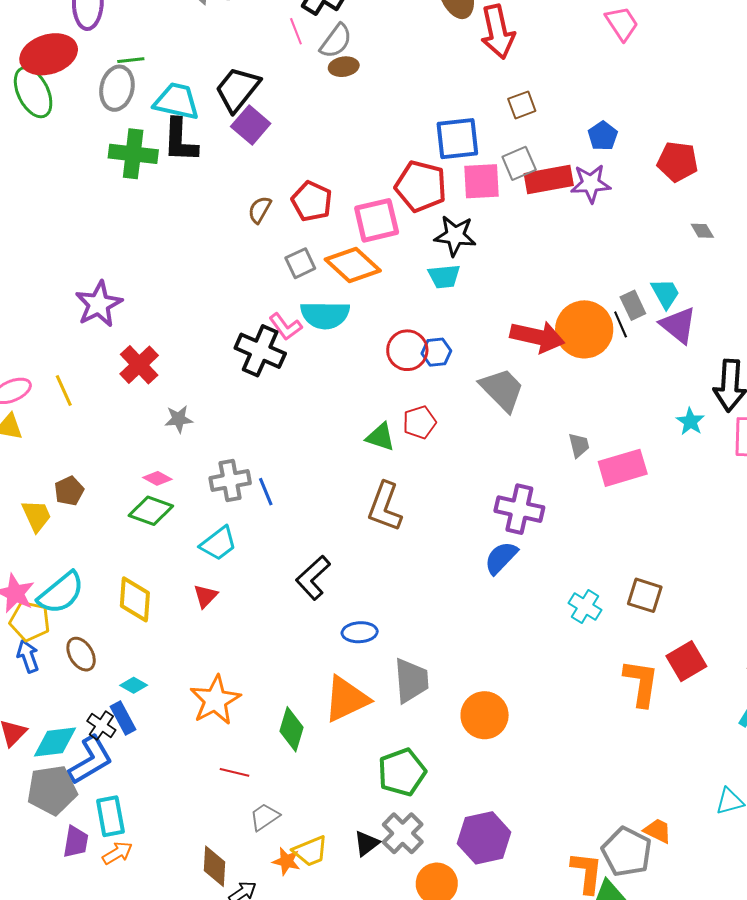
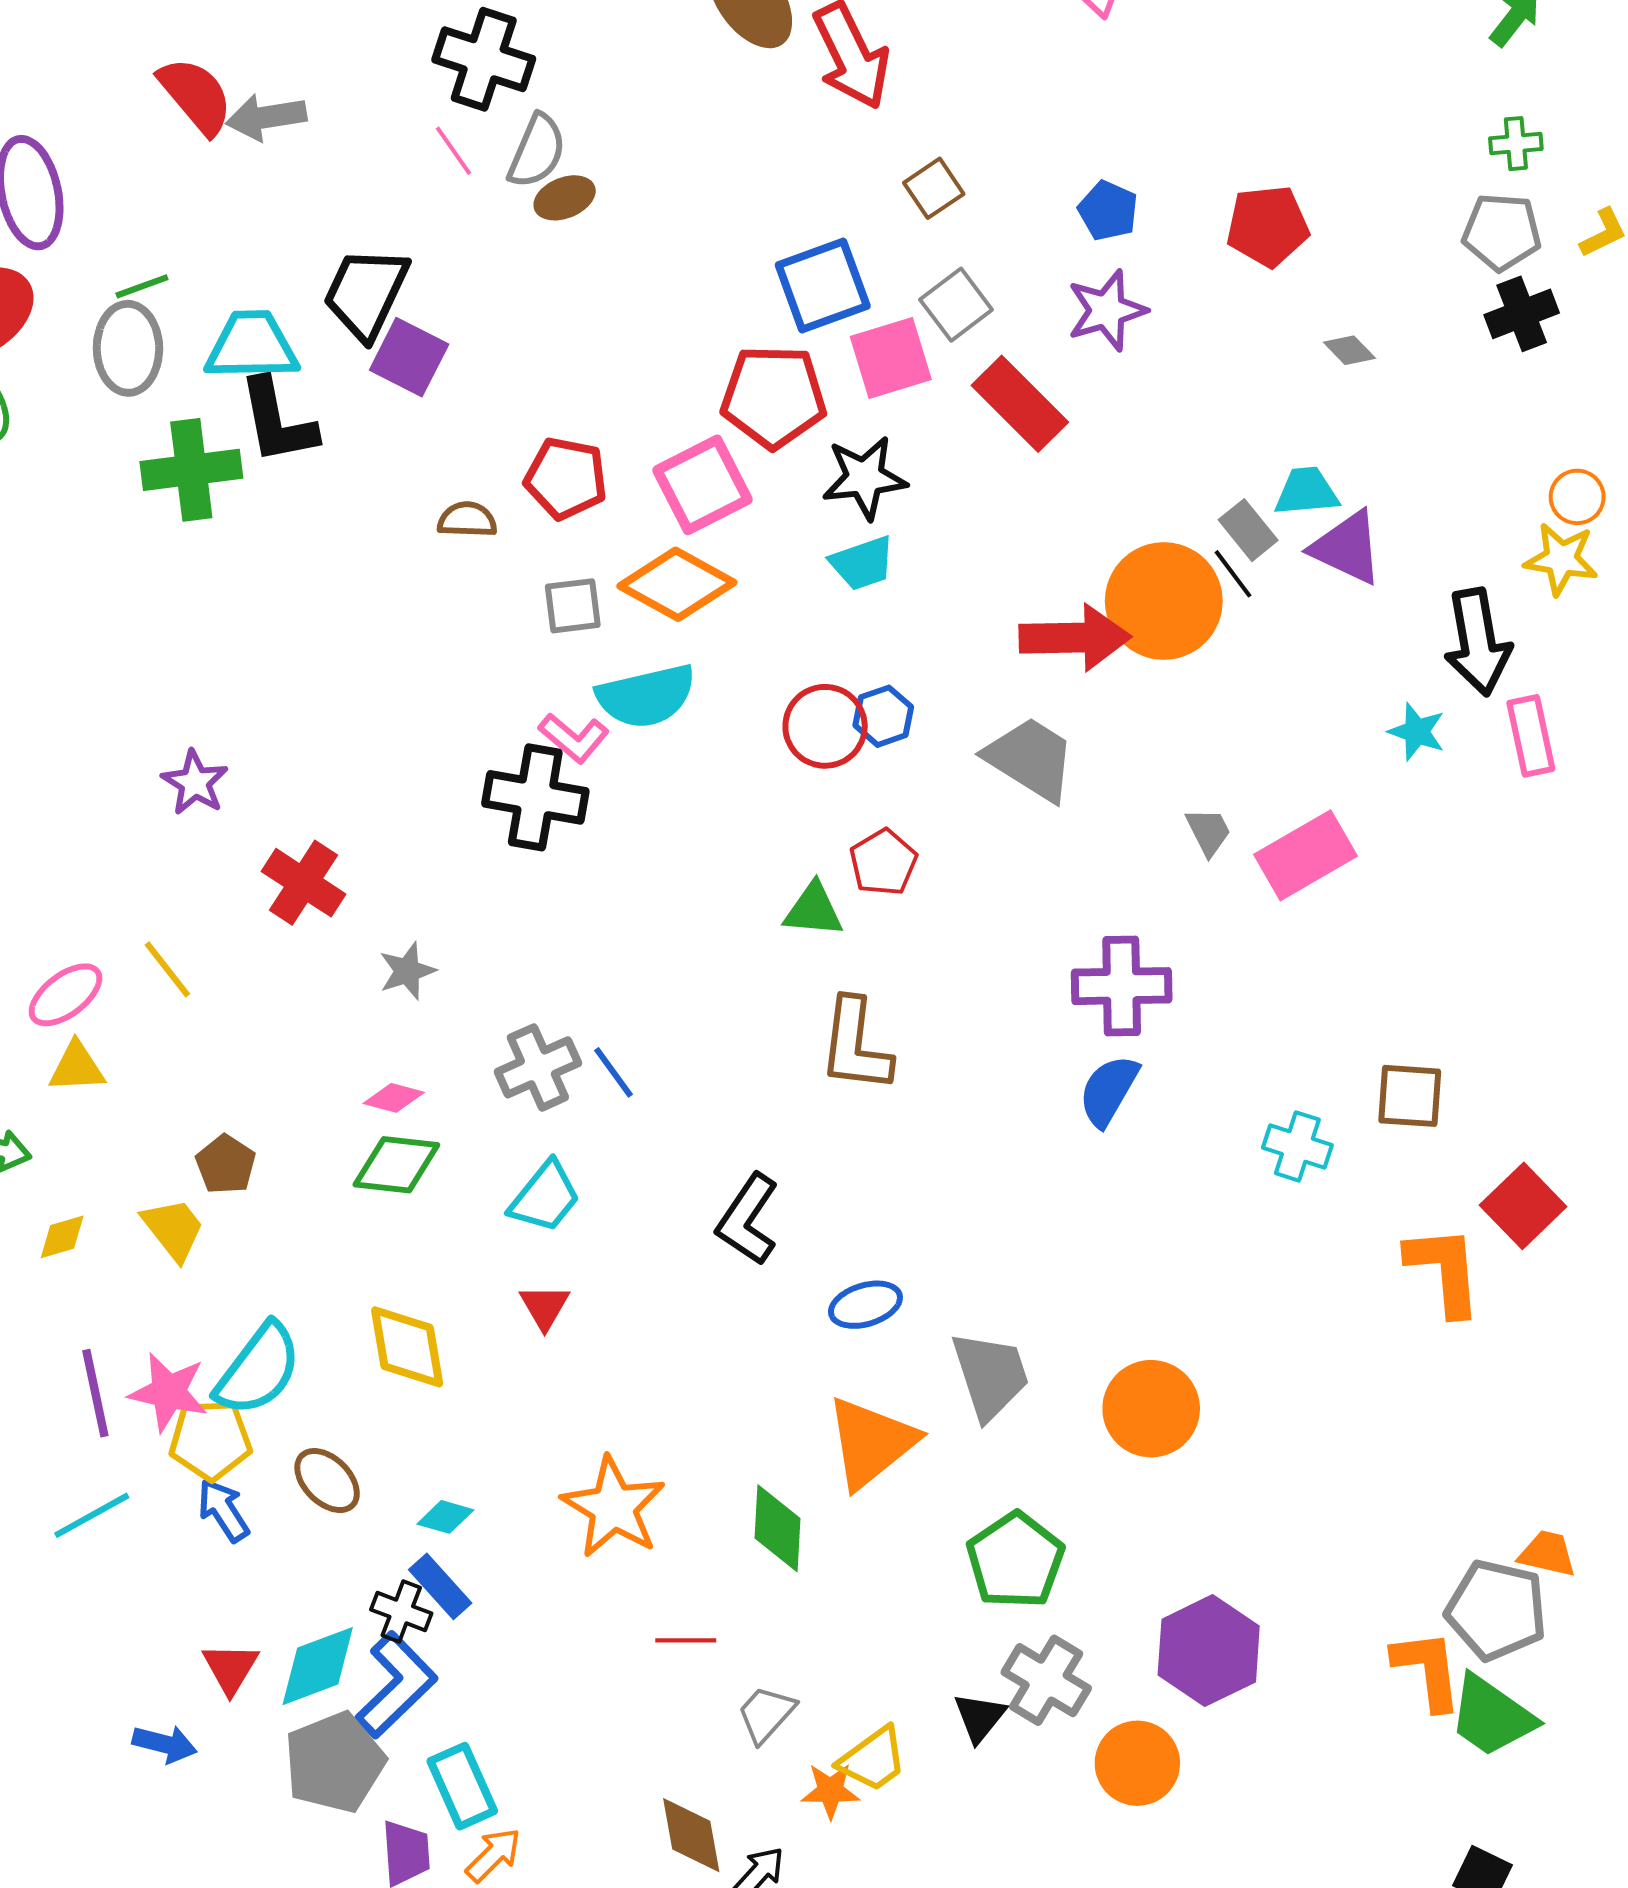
red rectangle: (549, 179) -> (1020, 404), moved, turned 69
brown semicircle: (260, 210) -> (467, 520), turned 76
gray square: (300, 263) -> (573, 606), turned 32
cyan trapezoid: (665, 293) -> (1306, 491), turned -52
purple star: (99, 304) -> (195, 783), size x0.7

